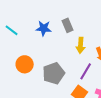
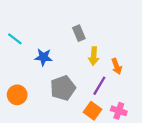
blue star: (44, 28) -> (43, 57), moved
orange circle: (25, 64) -> (17, 95), moved

